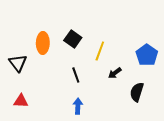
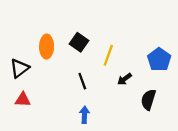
black triangle: (18, 63) -> (19, 68), turned 30
red triangle: (21, 101) -> (23, 100), moved

